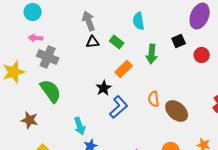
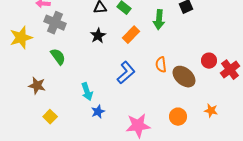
red circle: (202, 55) -> (209, 61), moved
black star: (104, 88) -> (98, 36), moved
green semicircle: (51, 91) -> (58, 57), size x0.7

